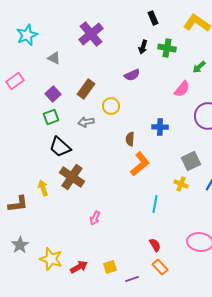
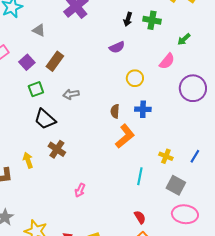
brown rectangle: (86, 89) -> (55, 61), moved
purple square: (53, 94) -> (27, 62), moved
yellow circle: (111, 106) -> (135, 78), moved
blue cross: (160, 127) -> (143, 109), moved
gray square: (191, 161) -> (176, 185), moved, turned -36
brown cross: (72, 177) -> (57, 149), size x0.7

